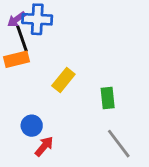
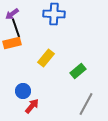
blue cross: (37, 19) -> (54, 14), moved
green rectangle: (108, 98) -> (78, 71), turned 56
gray line: (119, 144) -> (86, 104), turned 65

